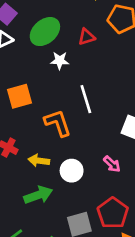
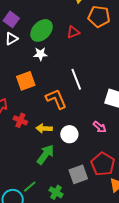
white star: (60, 61) -> (40, 54), moved
green arrow: (38, 195) -> (45, 155), turned -30

